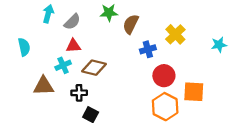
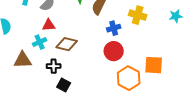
yellow cross: (175, 34) -> (138, 15), turned -30
cyan star: (219, 45) -> (176, 16), moved
red circle: (164, 76) -> (114, 51), moved

